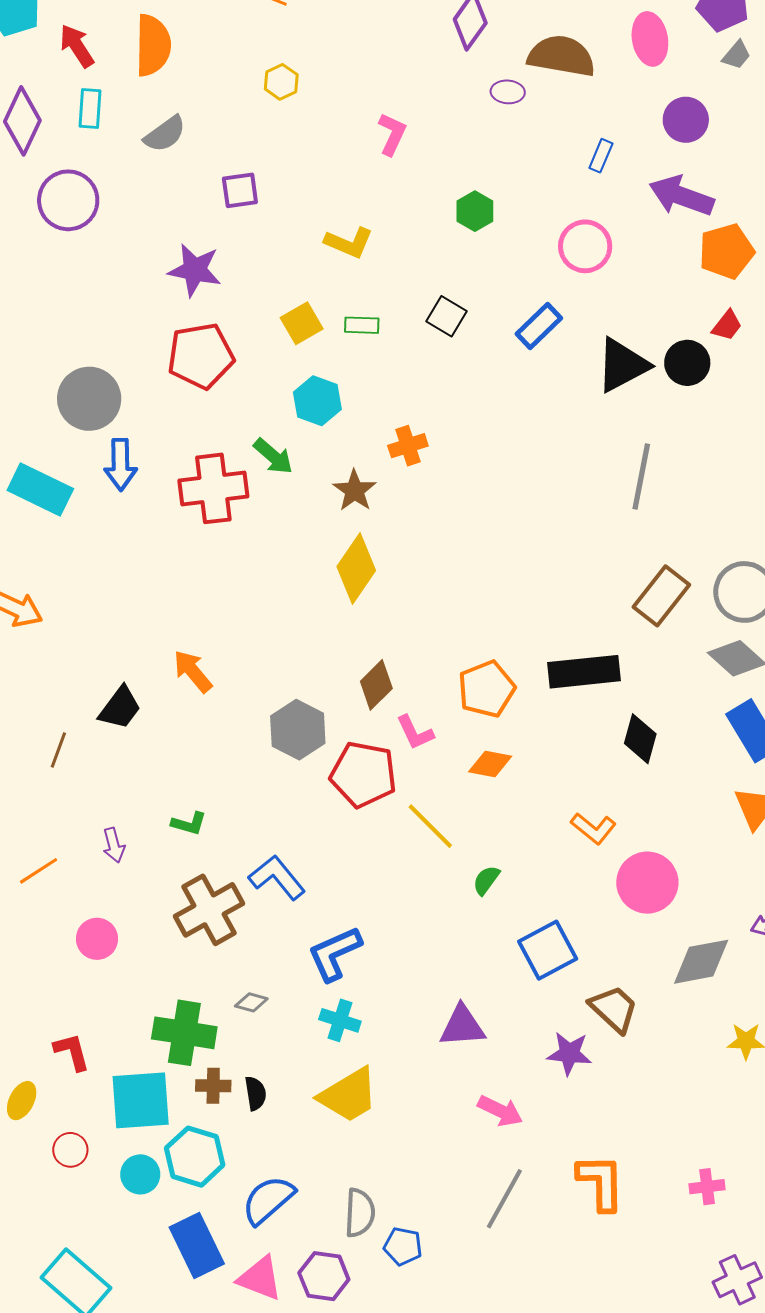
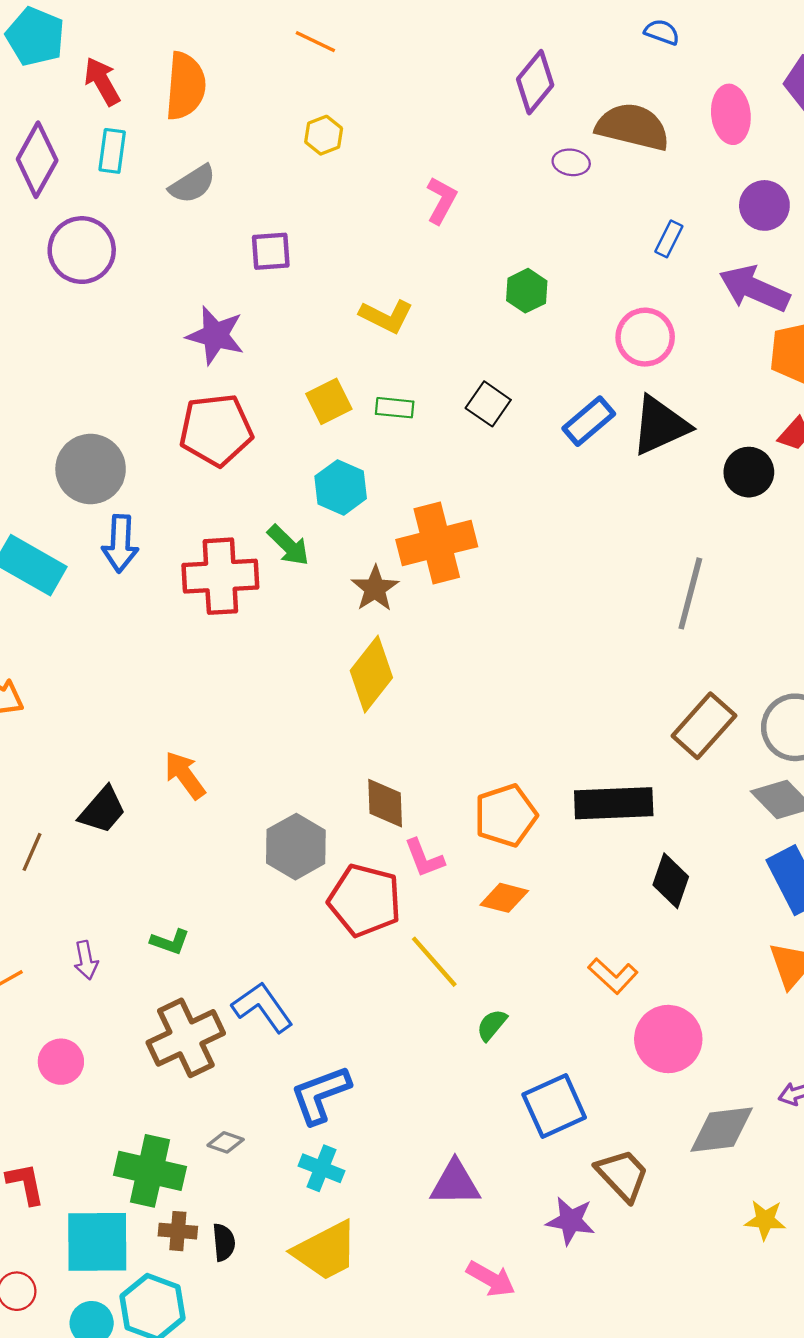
black triangle: (622, 365) -> (660, 425), moved
orange cross: (408, 446) -> (437, 543), size x1.8
brown diamond: (376, 685) -> (385, 803), turned -51

